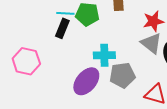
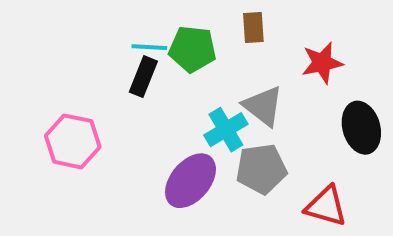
gray triangle: (151, 43) -> (263, 106), moved
cyan cross: (104, 55) -> (226, 130), turned -30

